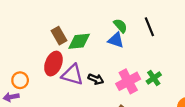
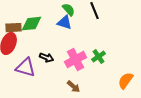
brown rectangle: (59, 36) -> (14, 28), moved, turned -63
purple triangle: (72, 75) -> (26, 68), moved

